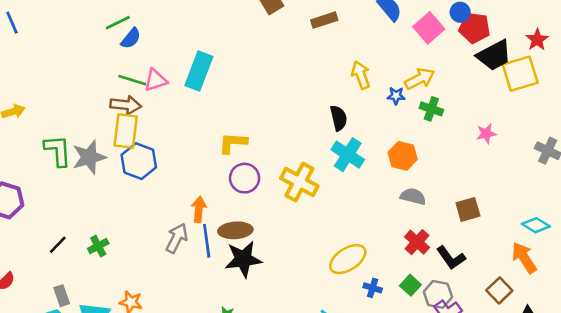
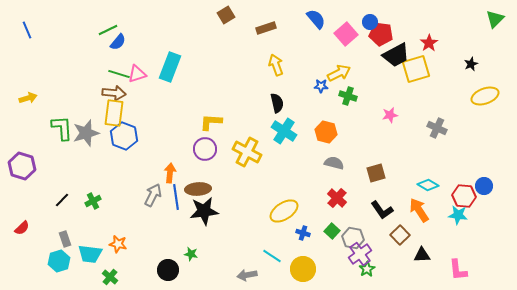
yellow arrow: (361, 75) -> (276, 65), moved
yellow L-shape: (233, 143) -> (211, 122), moved
black L-shape: (451, 258) -> (382, 210), moved

